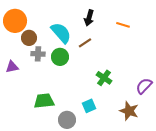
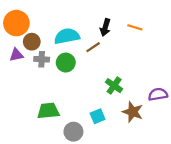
black arrow: (89, 18) -> (105, 27), moved
cyan semicircle: (61, 33) -> (67, 36), turned -60
purple triangle: (12, 67) -> (16, 55), moved
purple semicircle: (144, 86) -> (158, 94), turned 36
brown star: (129, 111) -> (133, 112), moved

